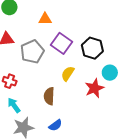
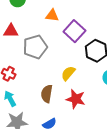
purple square: (61, 43) -> (74, 31), moved
red star: (94, 88) -> (76, 99), moved, turned 30

